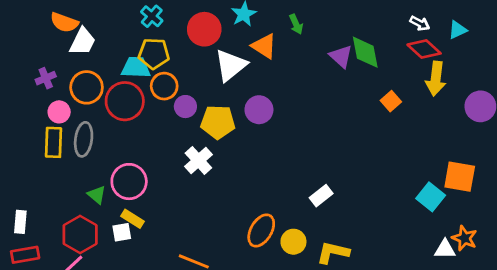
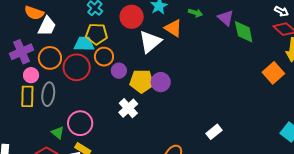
green arrow: (296, 24) -> (195, 13), turned -48
purple triangle: (341, 56) -> (226, 18), moved
purple cross: (46, 78) -> (22, 52), size x1.6
orange square: (391, 101) -> (273, 73), moved, size x1.5
purple circle: (259, 110) -> (161, 82), moved

